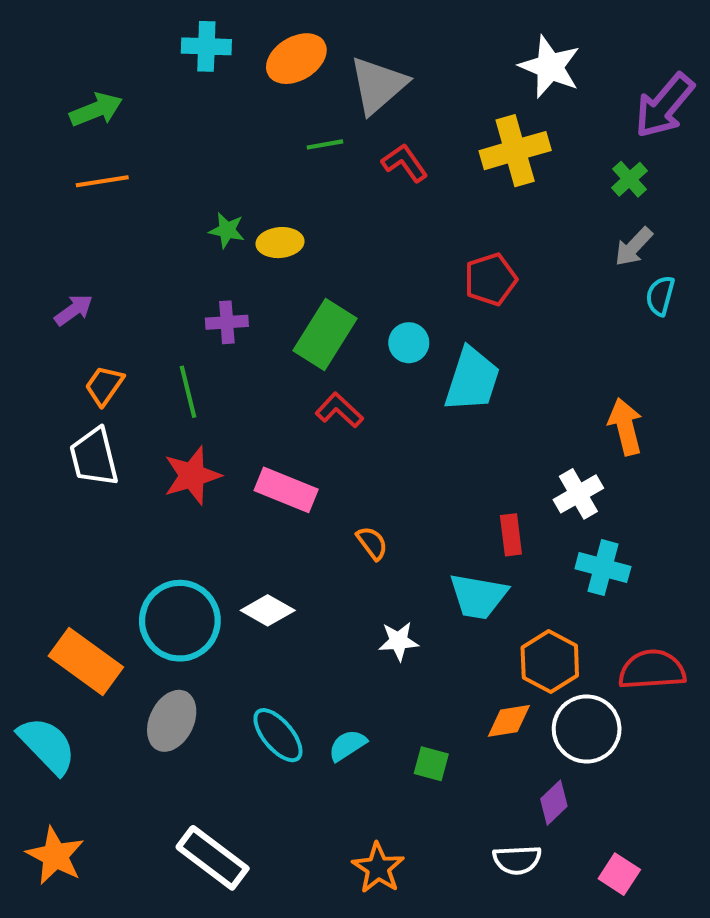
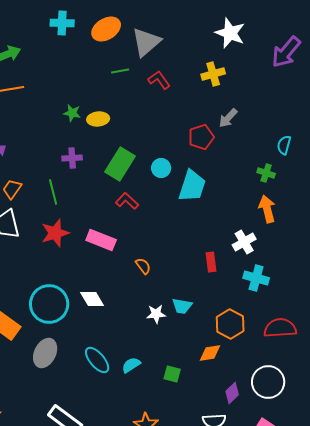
yellow cross: (515, 151) -> (213, 74), size x0.7
green cross: (630, 179) -> (266, 173), moved, turned -30
gray arrow: (634, 247) -> (228, 118), moved
cyan trapezoid: (478, 596) -> (182, 306), moved, size x0.7
white diamond: (268, 610) -> (92, 299), turned 30
white circle: (587, 729) -> (268, 382), moved

